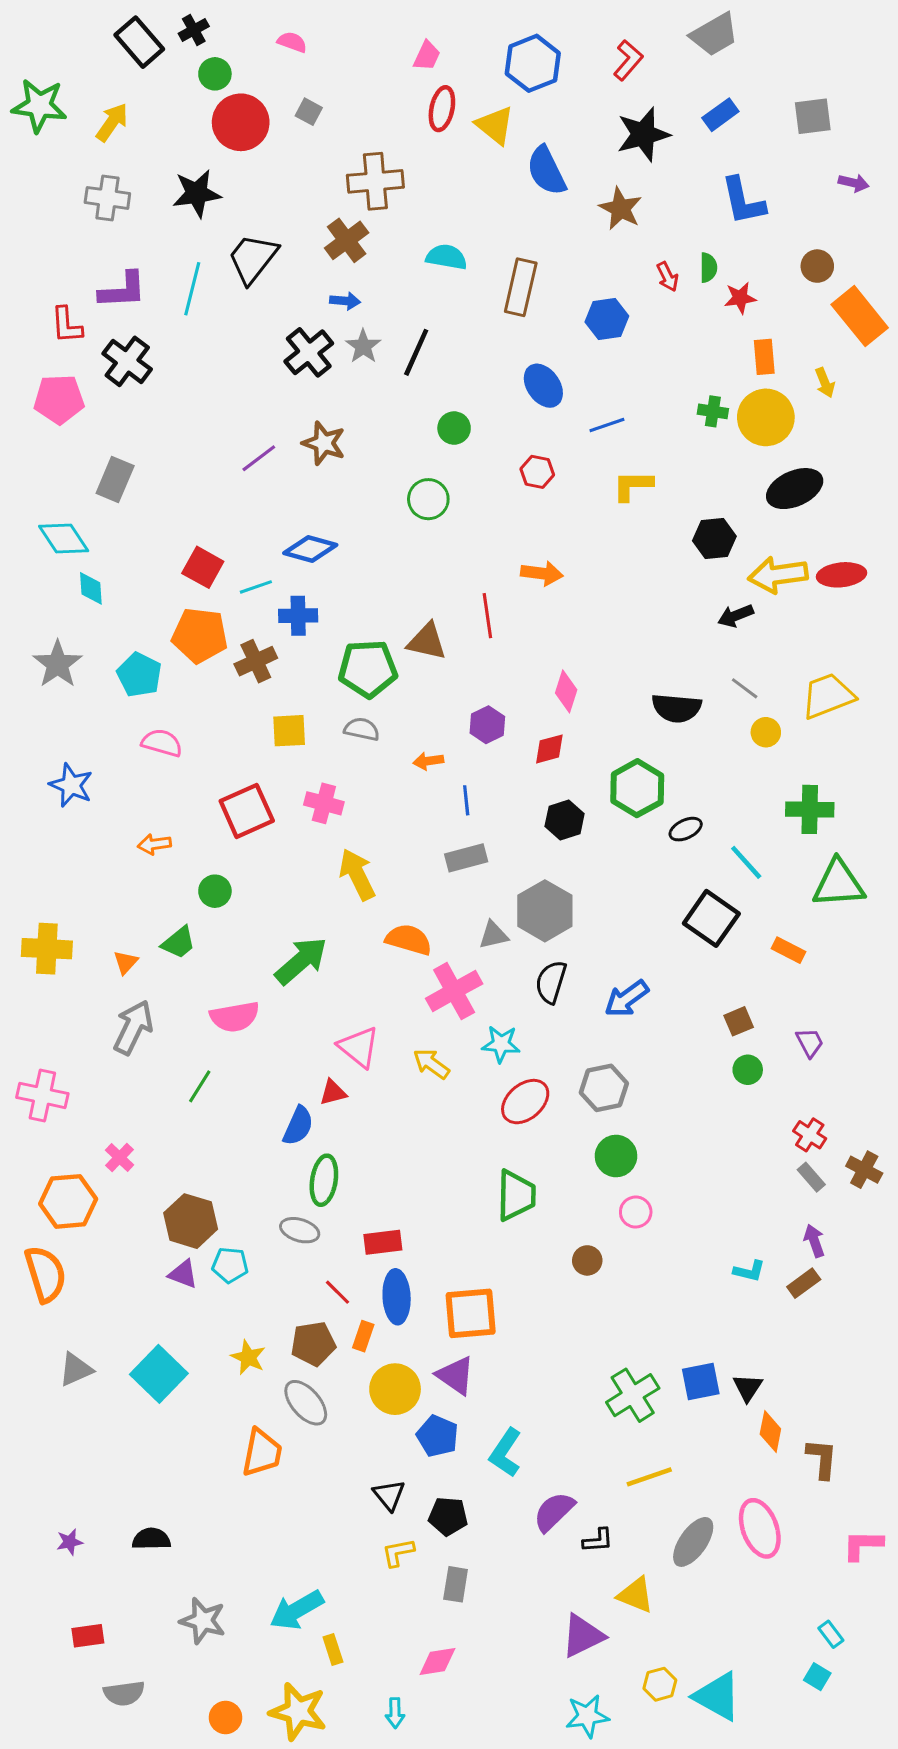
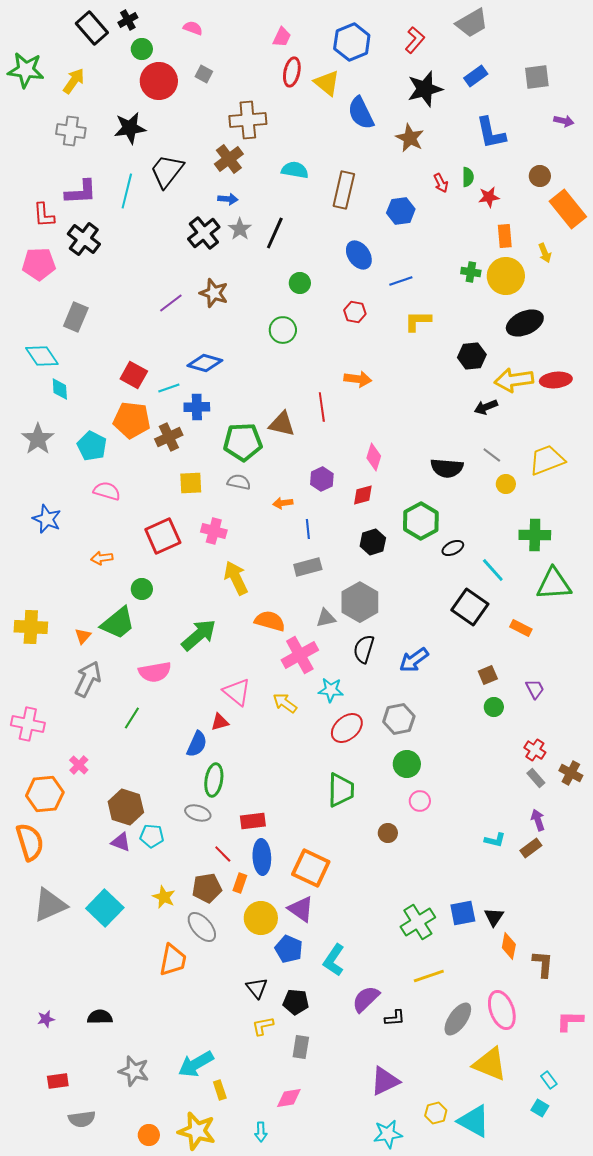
green trapezoid: (179, 943) -> (118, 623), size x1.5
orange square: (471, 1313) -> (311, 868), turned 30
gray triangle: (76, 1369) -> (50, 905), size x1.5
yellow triangle: (636, 1595) -> (490, 1064), moved, size x1.4

